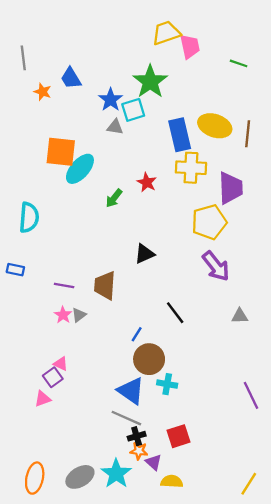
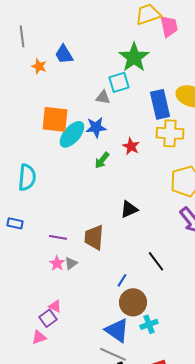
blue star: (111, 100) -> (96, 127), moved, turned 30
cyan cross: (167, 384) -> (149, 324), turned -30

